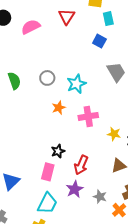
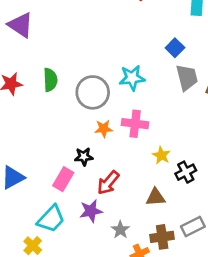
blue square: (99, 41) -> (175, 48), moved
gray circle: (47, 78) -> (93, 92), moved, size x1.6
green semicircle: (14, 81) -> (50, 80), moved
orange star: (59, 108) -> (104, 129), moved

